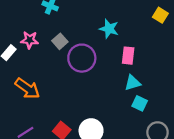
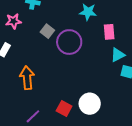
pink star: (30, 40) -> (13, 21), moved
orange arrow: (27, 88) -> (27, 78), turned -120

